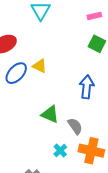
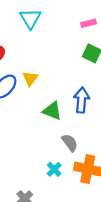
yellow triangle: (40, 66) -> (30, 78), turned 42
green triangle: (50, 114) -> (52, 111), moved

